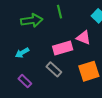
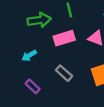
pink rectangle: (63, 48) -> (64, 38), moved

